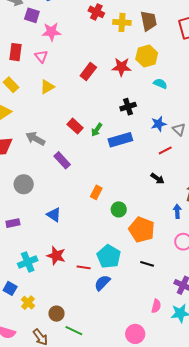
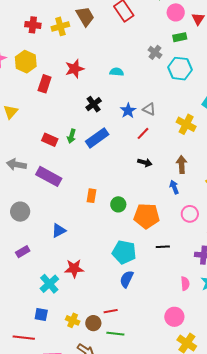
yellow hexagon: (147, 56) -> (26, 62), moved
purple rectangle: (62, 160) -> (49, 176), size x1.4
blue triangle: (54, 215) -> (59, 230), turned -42
red line: (84, 267) -> (111, 311), moved
yellow cross: (28, 303) -> (73, 320), moved

